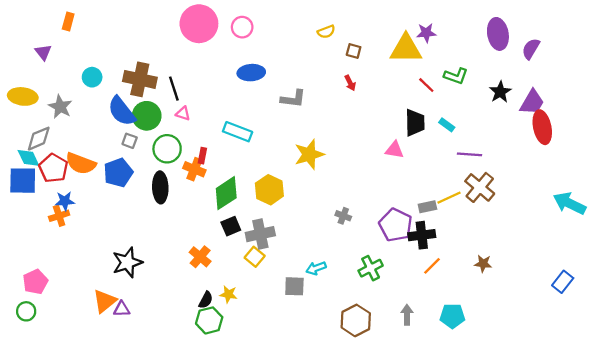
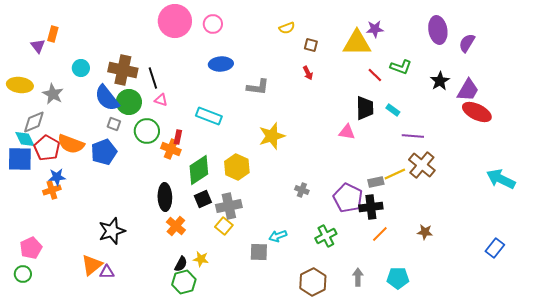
orange rectangle: (68, 21) -> (53, 34), moved
red ellipse: (542, 127) -> (477, 112), turned -52
black ellipse: (160, 187) -> (165, 197), moved

